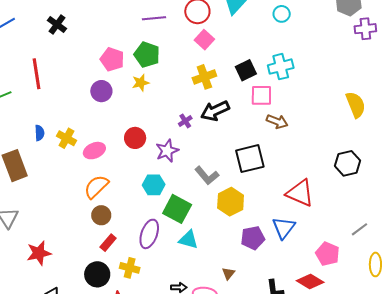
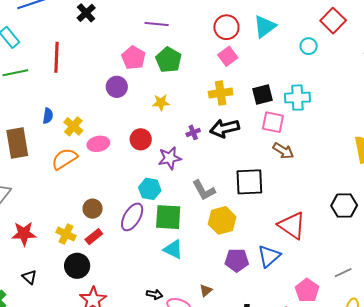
purple line: (154, 18) -> (157, 24), moved
yellow star: (141, 83) -> (161, 102), moved
orange semicircle: (96, 187) -> (64, 159), moved
green square: (177, 209) -> (168, 217), turned -36
purple ellipse: (149, 234) -> (132, 217), moved
yellow cross: (130, 268) -> (66, 234), moved

